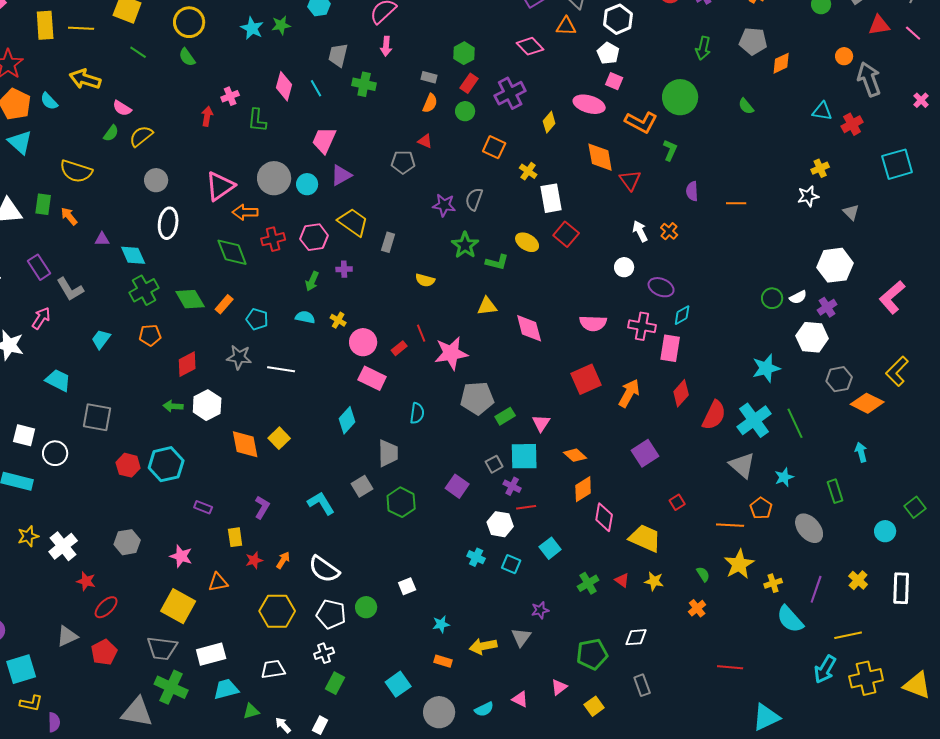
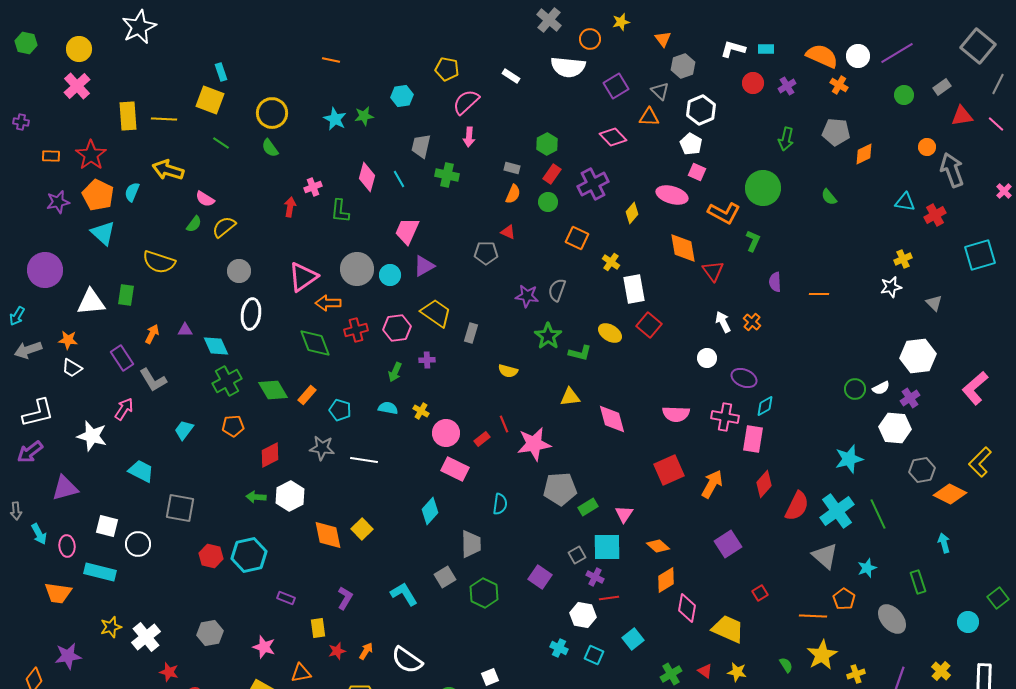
cyan semicircle: (49, 101) -> (132, 192), turned 66
orange arrow: (69, 216) -> (152, 334), moved, turned 66

